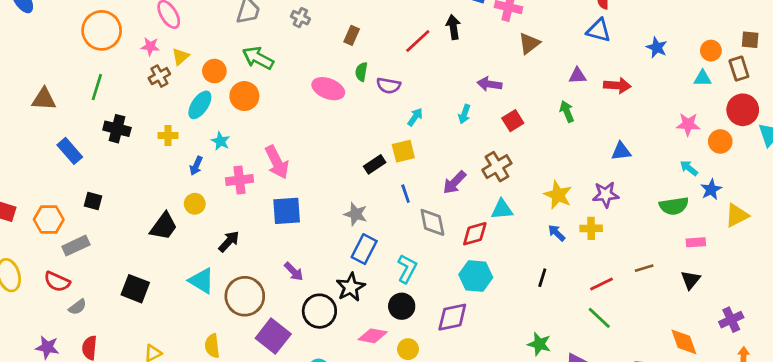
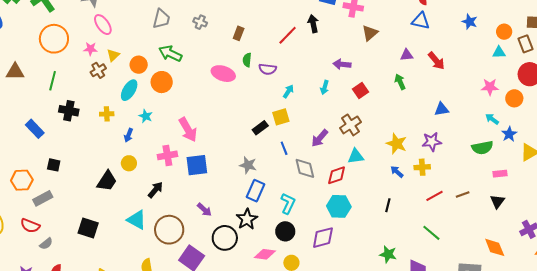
blue star: (657, 48) -> (470, 22), moved
red arrow: (617, 85) -> (436, 61), turned 48
brown triangle: (44, 99) -> (15, 72), moved
pink cross: (240, 180) -> (167, 155), moved
red line: (602, 284) -> (435, 196), moved

